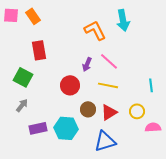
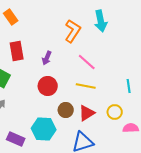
orange L-shape: (95, 30) -> (73, 31), turned 60
purple arrow: (87, 64) -> (47, 58), moved
purple rectangle: (38, 128) -> (16, 139), moved, turned 36

